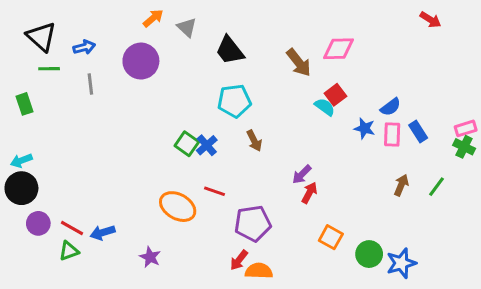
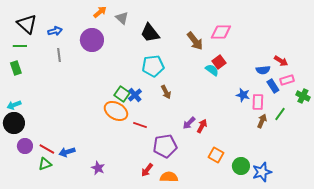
red arrow: (430, 20) -> (281, 61), moved
green line: (49, 69) -> (20, 46), moved
blue semicircle: (391, 107) -> (263, 70), moved, turned 32
blue star: (365, 128) -> (243, 95), moved
pink rectangle: (466, 128) -> (287, 80), moved
pink rectangle: (392, 135) -> (258, 102), moved
purple arrow: (302, 174) -> (189, 123), moved
green line: (436, 187) -> (280, 114), moved
orange ellipse: (178, 207) -> (116, 111), moved
red arrow: (239, 260) -> (147, 170), moved

